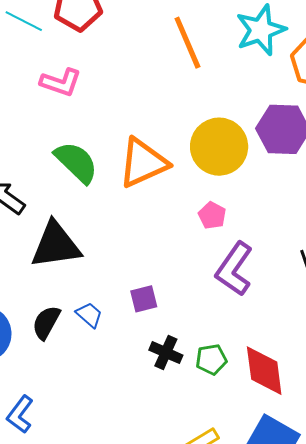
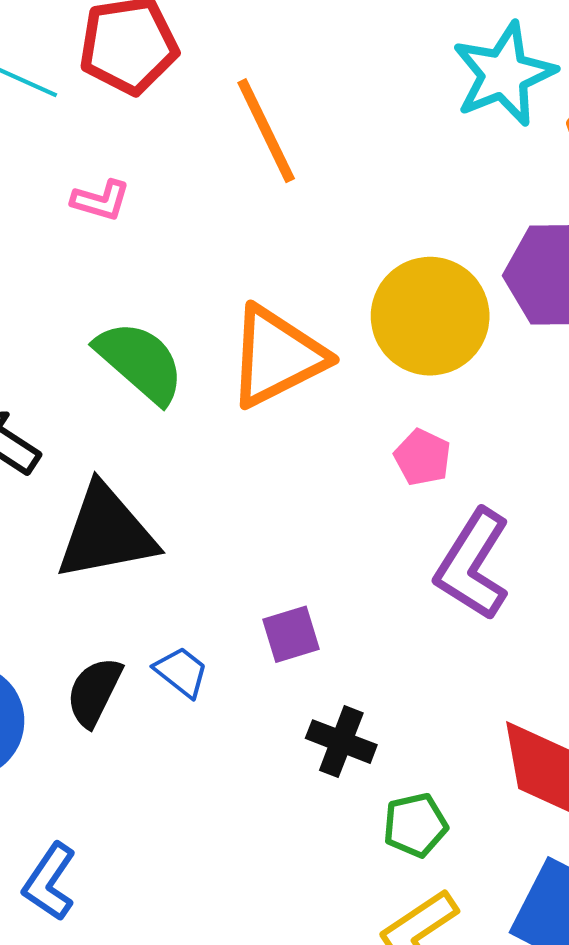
orange line: (187, 43) -> (266, 131), moved
pink L-shape: (61, 82) -> (101, 200), size x0.7
green pentagon: (211, 359) -> (415, 825), moved

